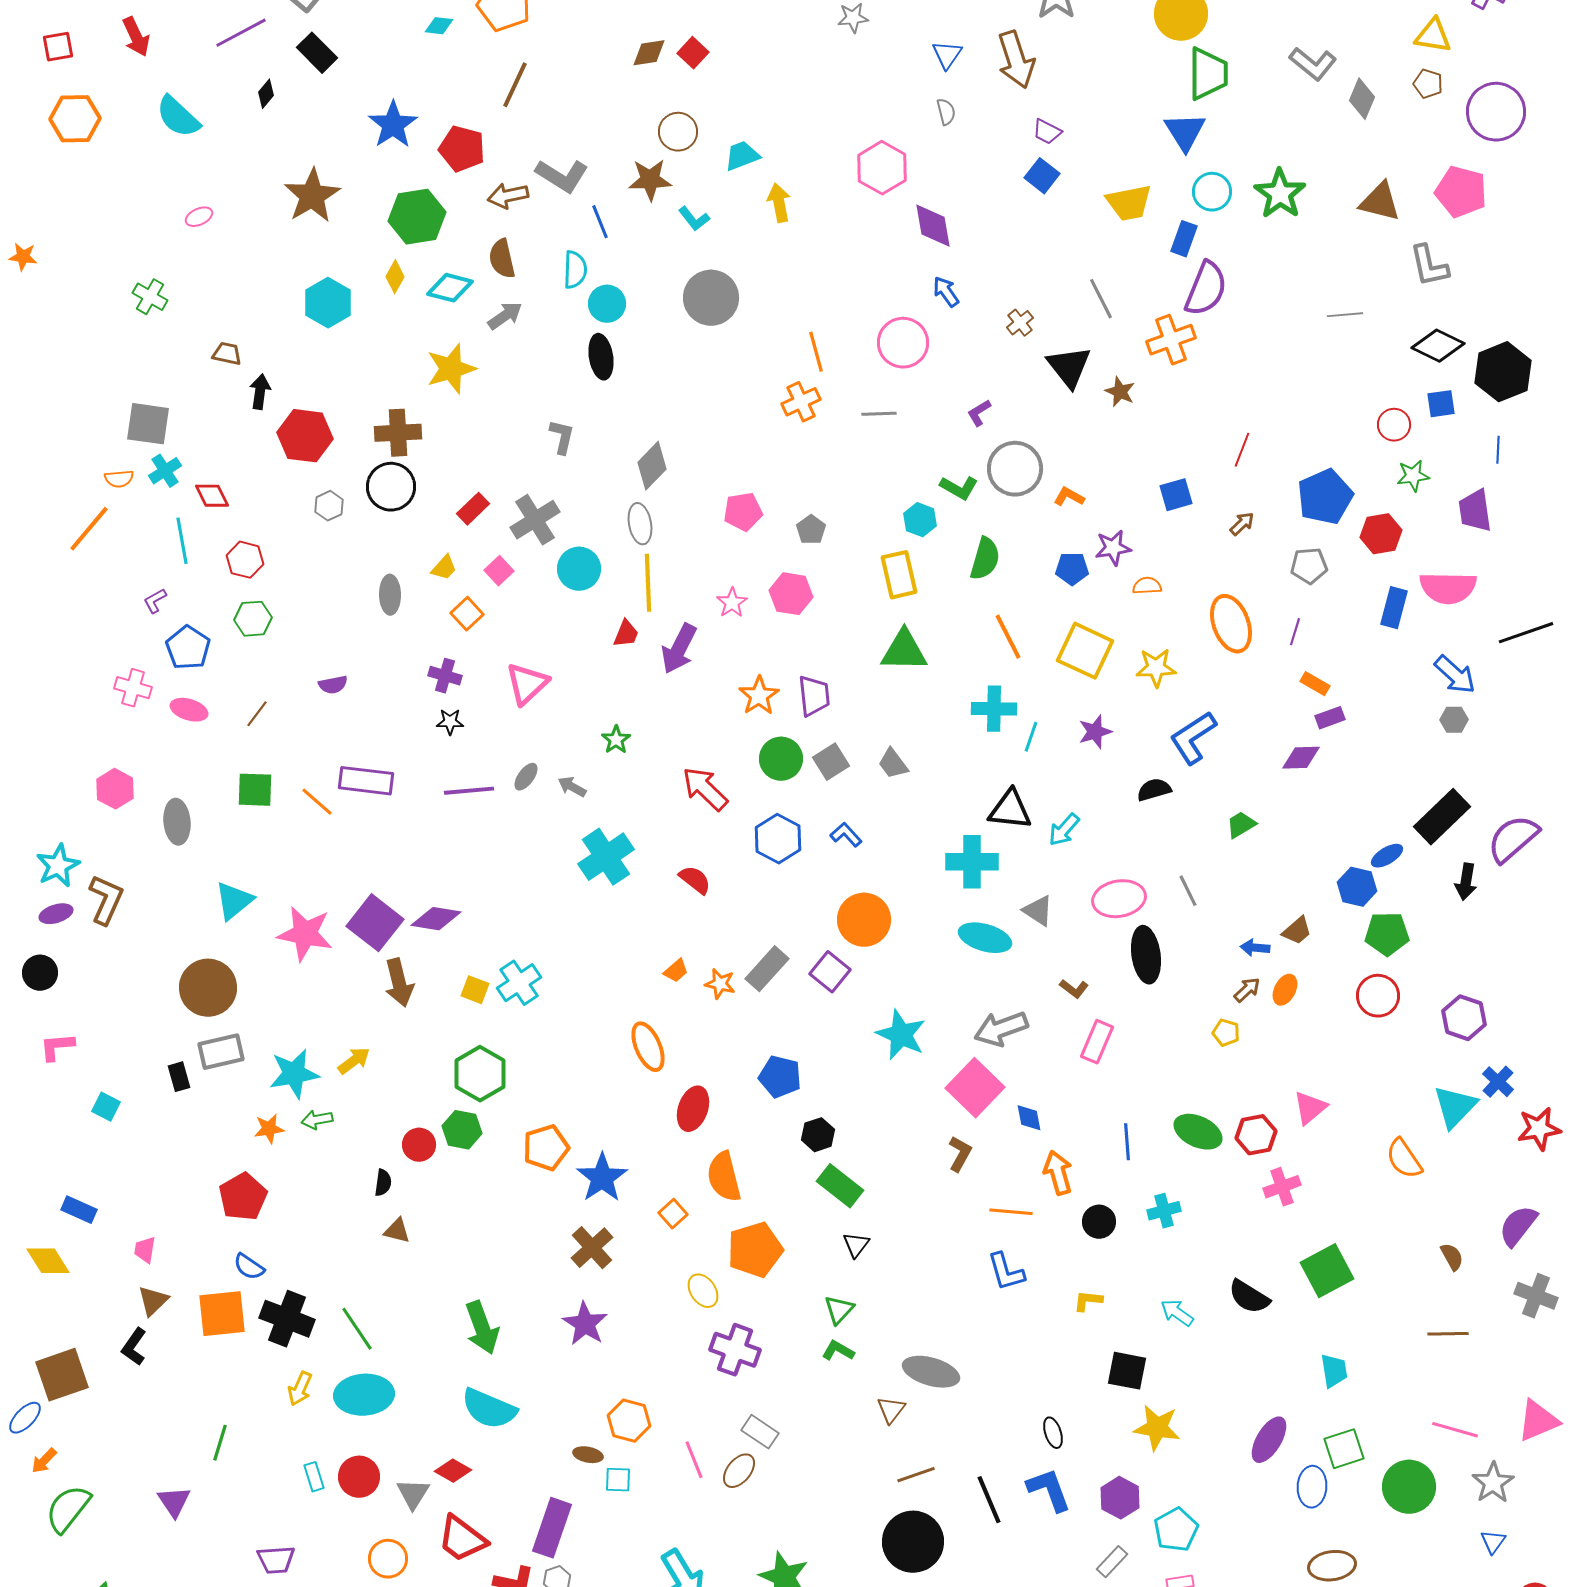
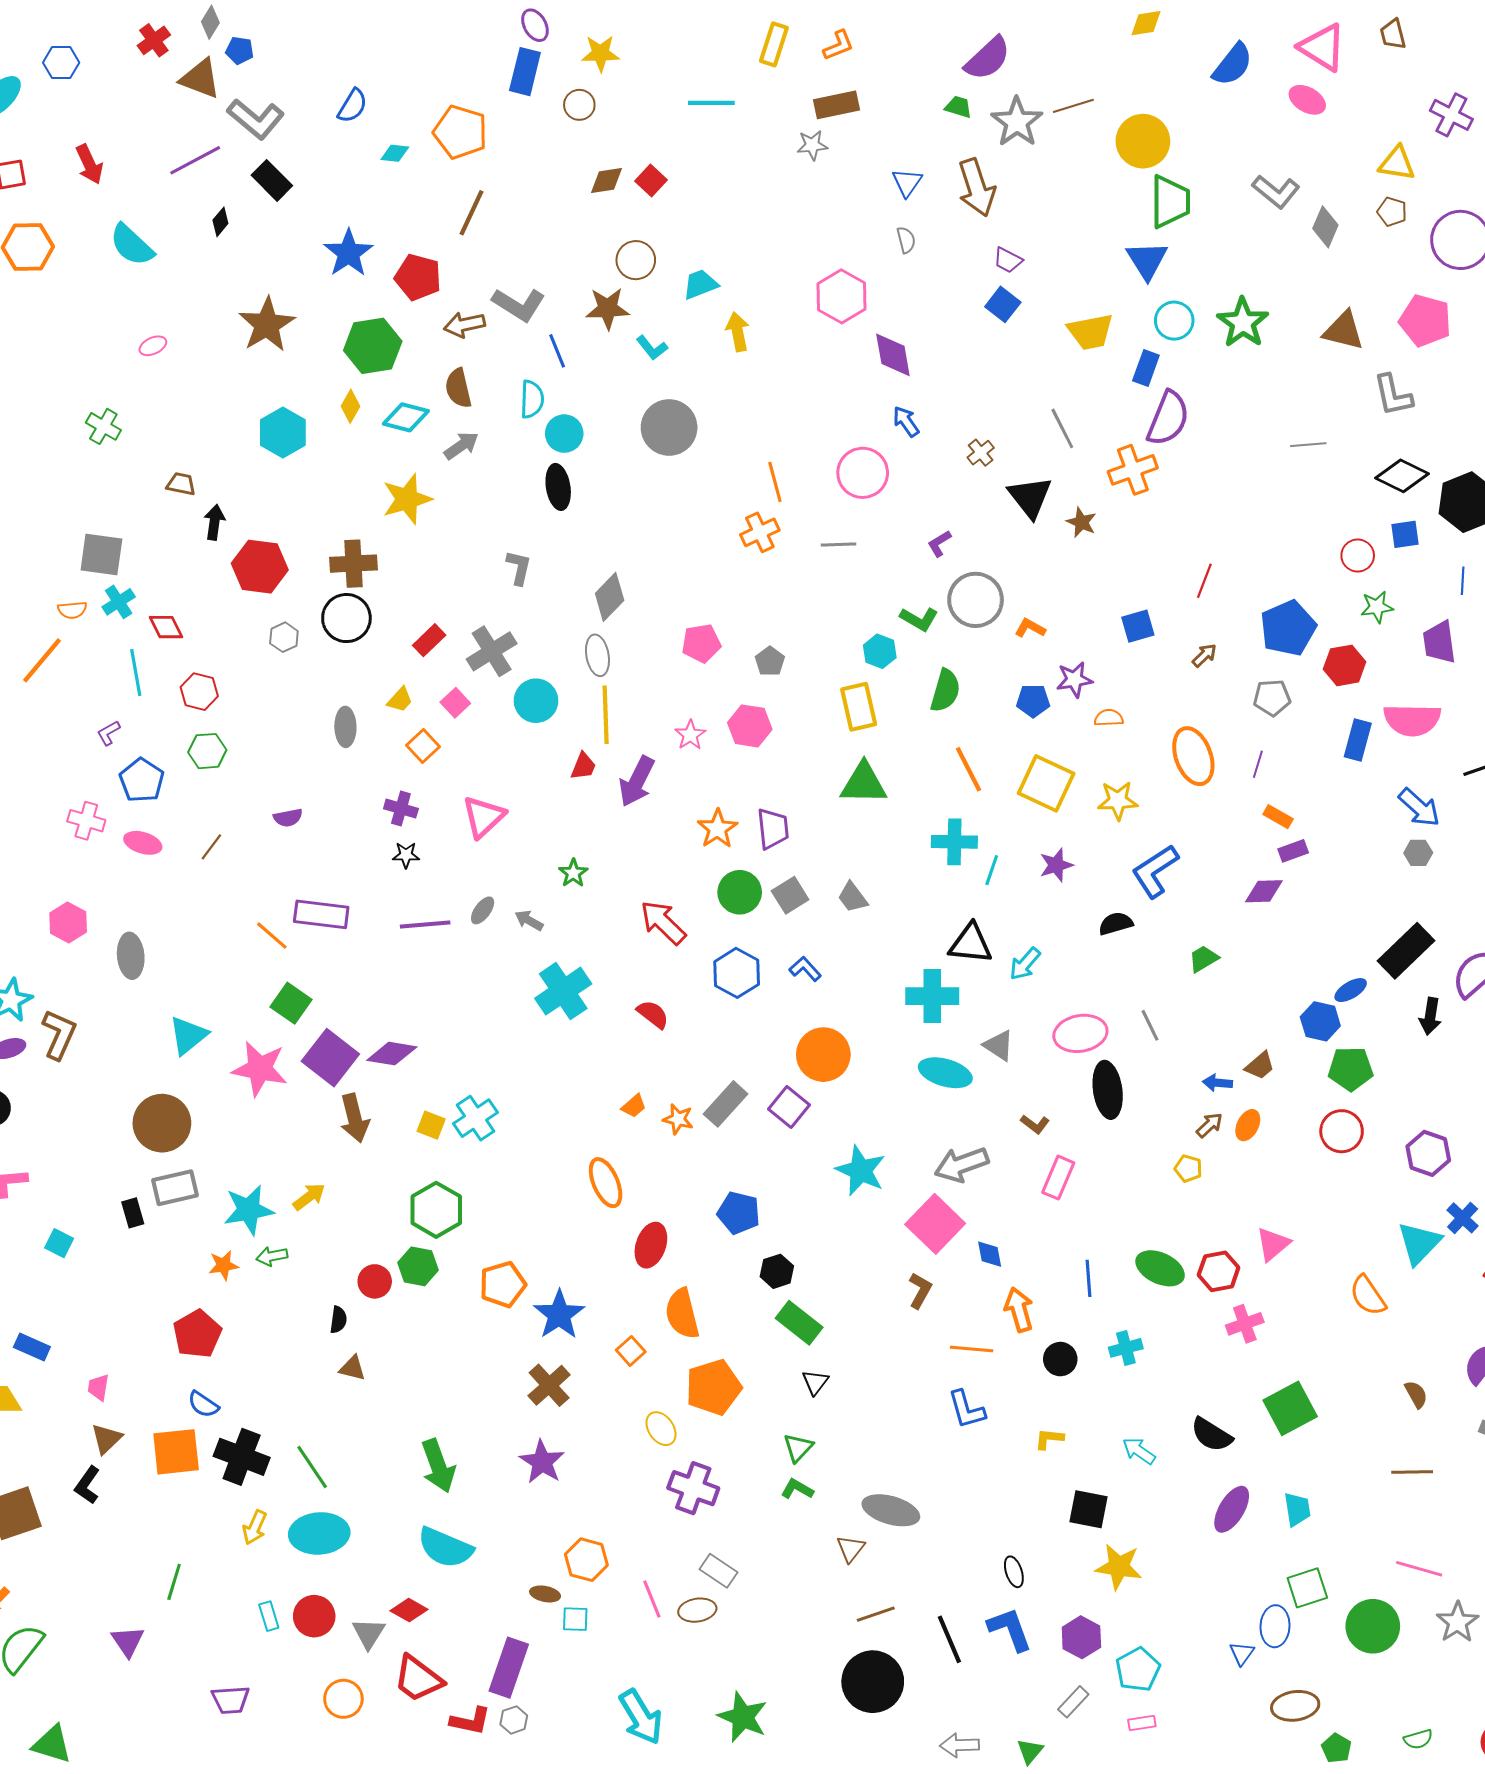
green square: (255, 790) -> (291, 1003), moved, turned 33
purple ellipse: (1269, 1440) -> (1232, 1509), moved
brown ellipse: (739, 1471) -> (697, 1610), turned 42
blue triangle: (1493, 1542) -> (1242, 1653), moved

